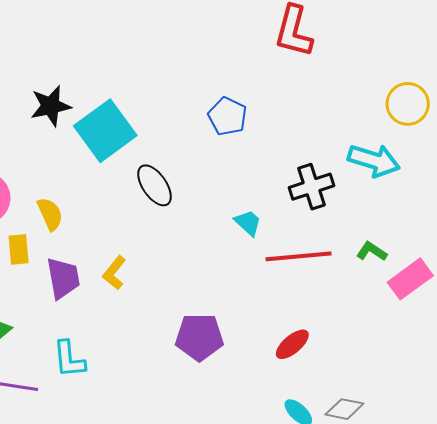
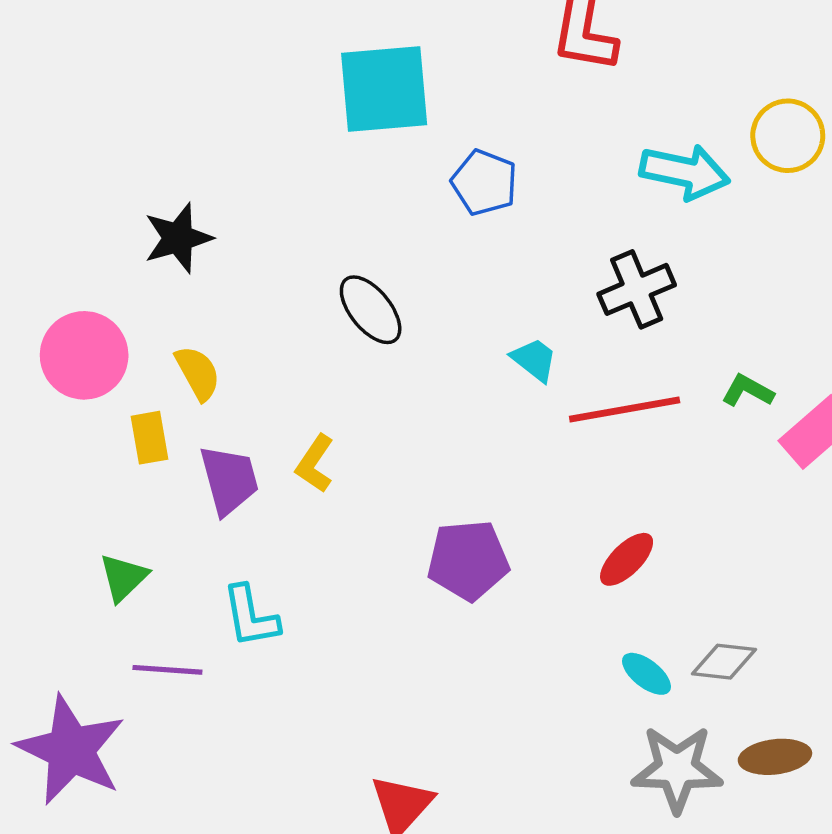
black star: (51, 106) -> (178, 238), moved
cyan square: (105, 131) -> (384, 89), moved, turned 36
cyan arrow: (374, 160) -> (685, 172), moved

